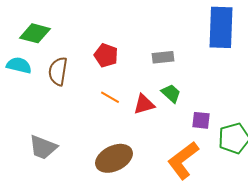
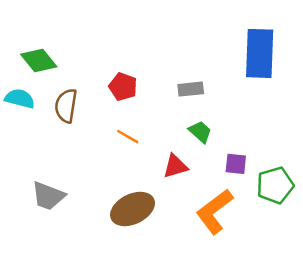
green diamond: (35, 33) -> (39, 61), turned 36
red triangle: (144, 104) -> (175, 166), moved

